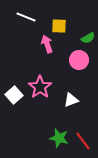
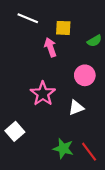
pink circle: (79, 60) -> (85, 75), moved
white square: (14, 95) -> (15, 131), moved

